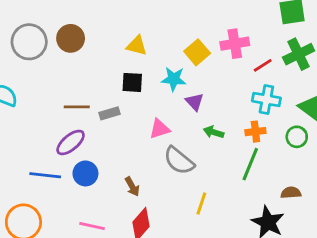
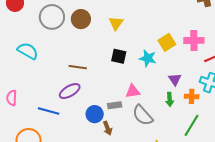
yellow triangle: (137, 46) -> (116, 23), moved, turned 42
purple triangle: (194, 102) -> (175, 79), moved
gray rectangle: (110, 113) -> (115, 105), moved
green arrow: (214, 132) -> (170, 99), turned -120
orange cross: (255, 132) -> (192, 96), moved
blue circle: (85, 173) -> (95, 114), moved

